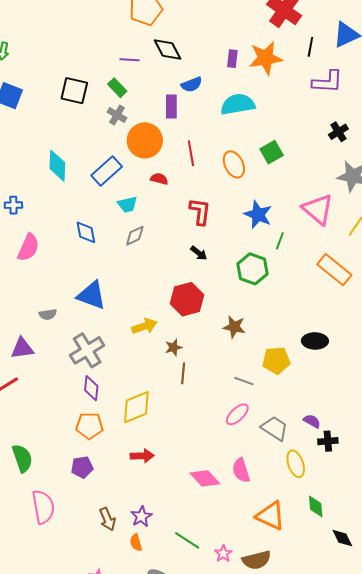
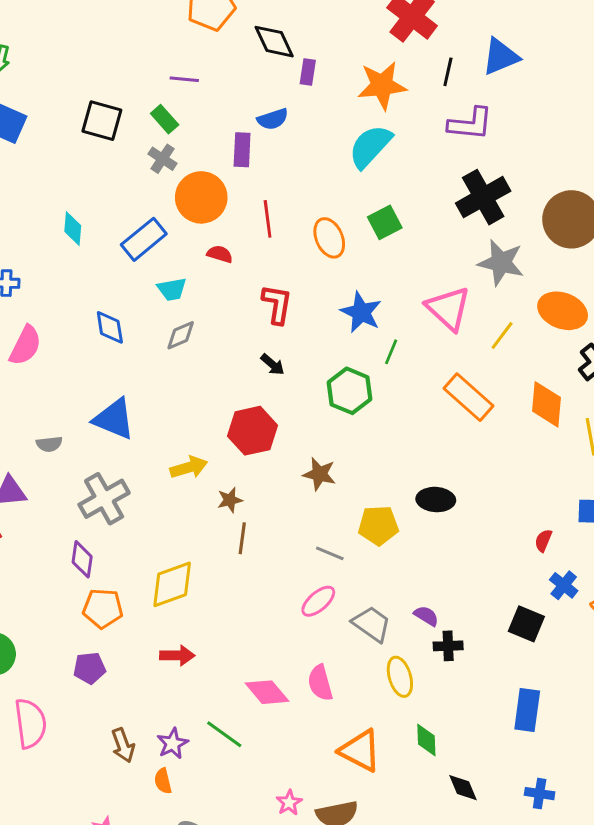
black diamond: (167, 49) -> (274, 42), moved
purple rectangle: (232, 59) -> (308, 72), moved
cyan semicircle: (238, 104) -> (370, 146), moved, turned -40
black cross: (338, 132) -> (483, 197), size x1.8
cyan diamond: (57, 166) -> (73, 229), size x0.7
purple diamond: (91, 388) -> (82, 559), moved
green line: (187, 540) -> (224, 734), moved

